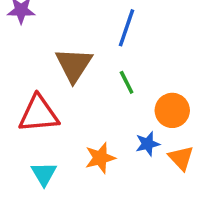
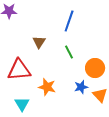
brown triangle: (74, 65) -> (39, 42), size x0.6
orange star: (100, 158) -> (47, 87), moved, turned 30

